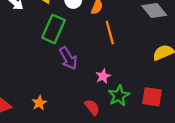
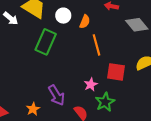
purple arrow: (68, 58) -> (56, 95), moved
red square: (152, 97) -> (116, 72), moved

